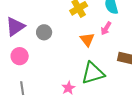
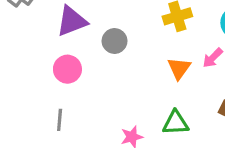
green triangle: (93, 73) -> (176, 123), size x0.7

